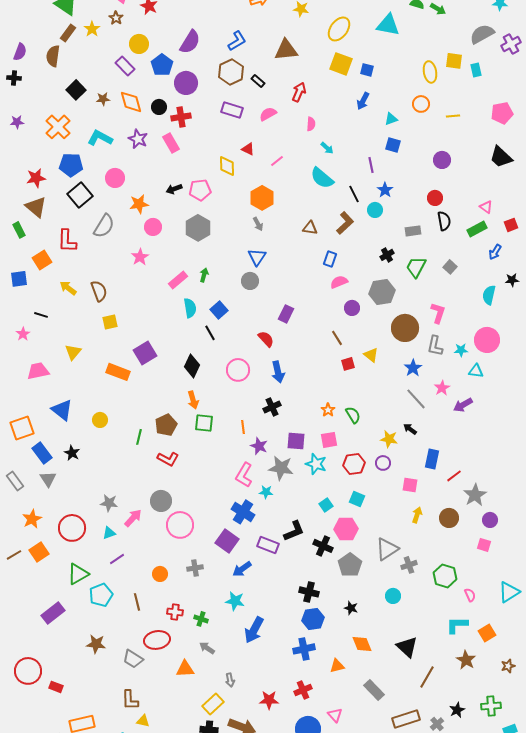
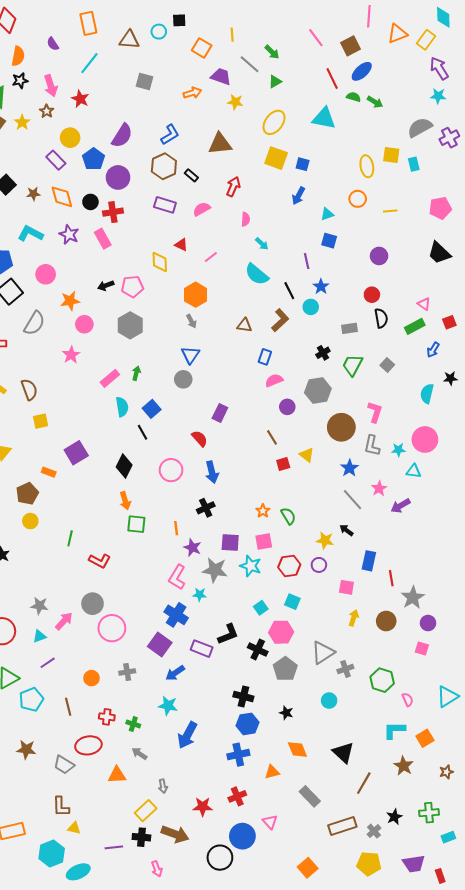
orange rectangle: (118, 372) -> (49, 472), size x0.6
brown pentagon: (166, 425) -> (27, 494), moved
red line: (454, 476) -> (391, 578), turned -63

